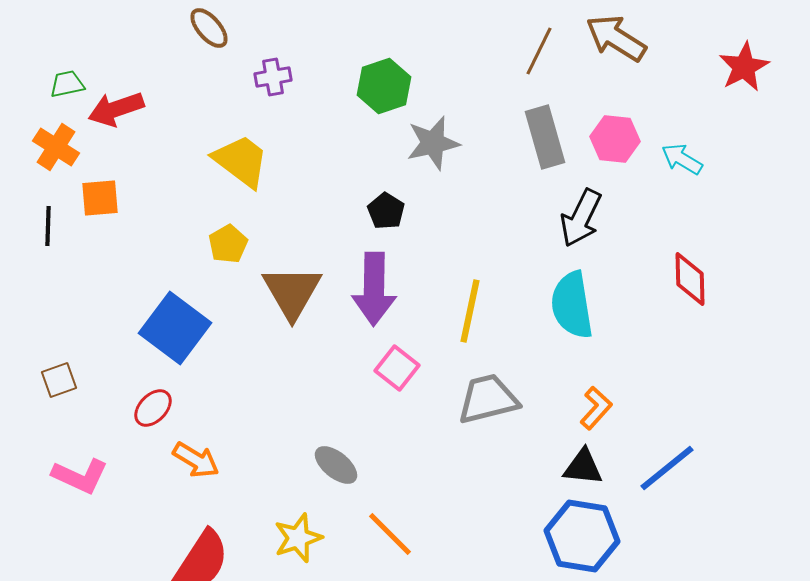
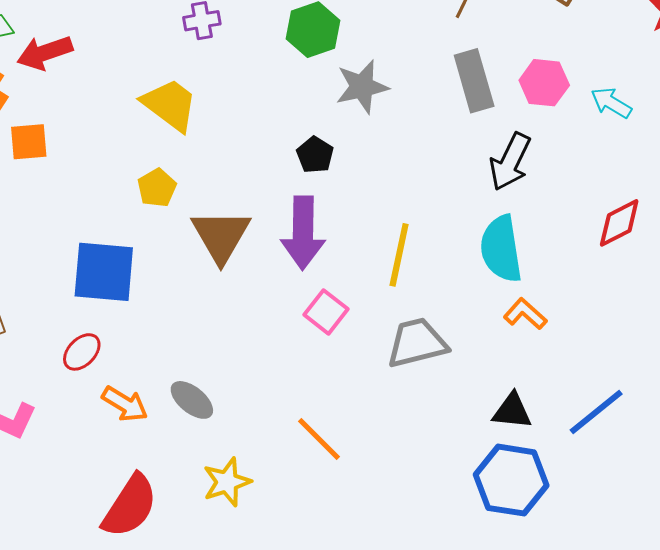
red diamond: (690, 279) -> (619, 223), turned 64
blue square: (175, 328) -> (104, 272), turned -32
orange L-shape: (596, 408) -> (525, 314), moved, turned -90
gray ellipse: (336, 465) -> (192, 400), moved
orange line: (390, 534) -> (319, 439), moved

